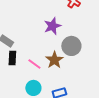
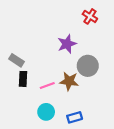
brown star: (54, 60) -> (69, 81), turned -30
pink line: (34, 64) -> (47, 86), turned -56

